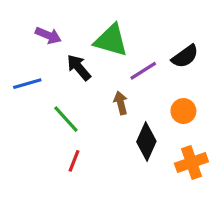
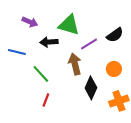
black arrow: (79, 68) -> (49, 42), turned -54
blue line: (27, 84) -> (17, 52), turned 30
brown arrow: (121, 103) -> (75, 64), size x1.5

